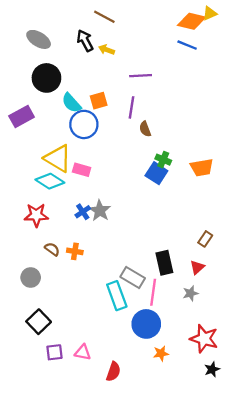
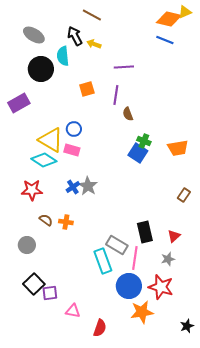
cyan semicircle: (71, 103) -> (63, 56), moved, turned 36
blue circle: (84, 124) -> (74, 129), moved, size x0.6
brown rectangle: (205, 239) -> (184, 195), moved
red star: (204, 339) -> (161, 287), moved
purple square: (54, 352) -> (50, 293), moved
orange star: (161, 353) -> (142, 312), size x1.6

